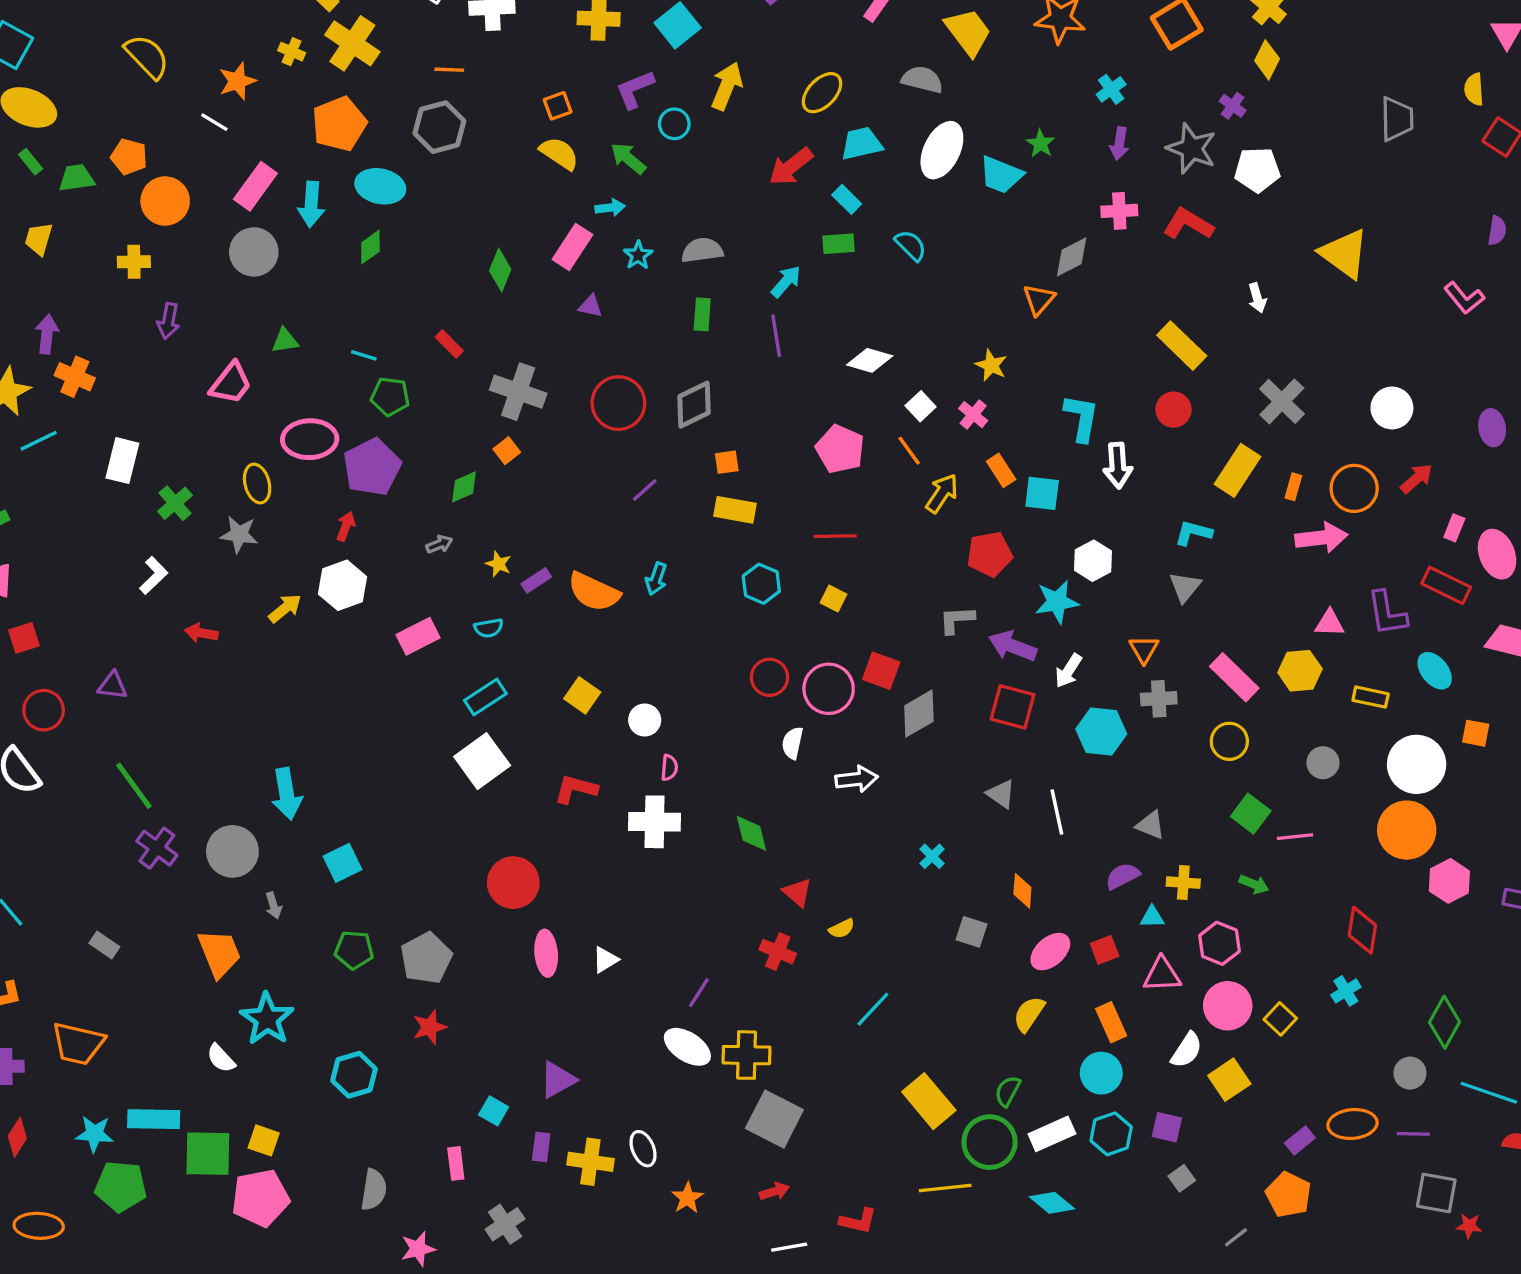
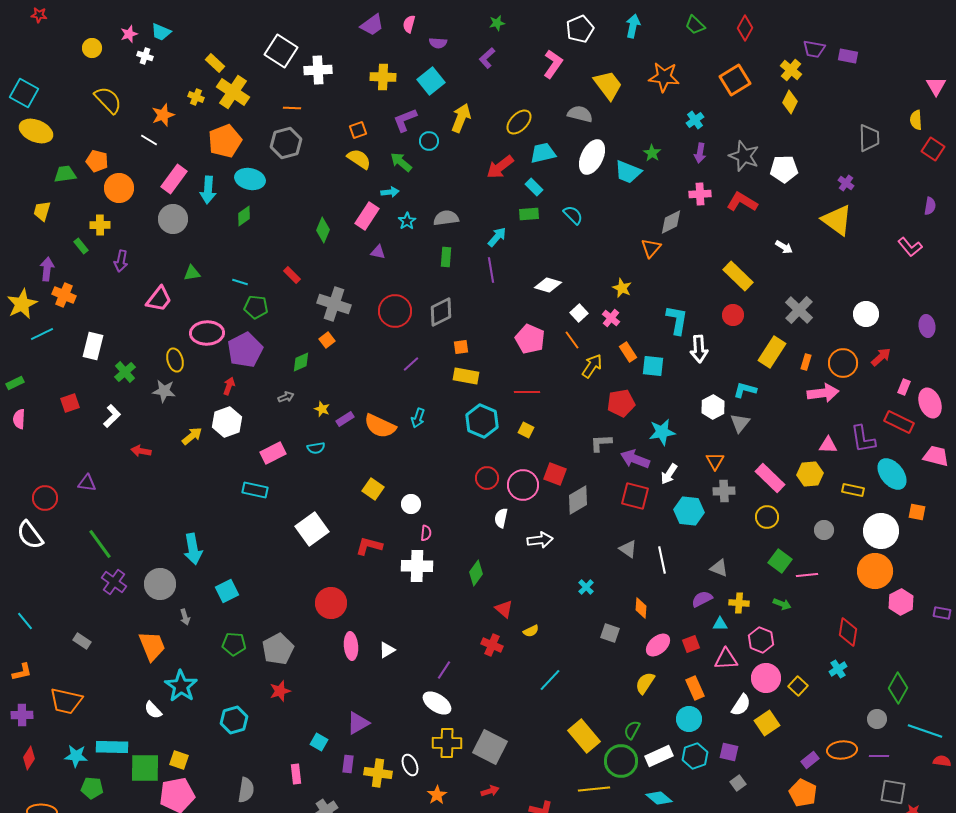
purple cross: (1233, 106) -> (846, 183), moved
green rectangle: (30, 162) -> (81, 246), moved
white arrow: (1257, 298) -> (784, 247), turned -42
white hexagon: (1093, 561) -> (713, 407), moved
cyan hexagon: (761, 584) -> (482, 421), size x1.4
red square: (24, 638) -> (70, 403), moved
cyan ellipse: (1435, 671) -> (892, 474), size x1.4
cyan rectangle: (485, 697) -> (255, 490), moved, turned 45
green diamond: (751, 833) -> (476, 573), turned 50
yellow cross: (746, 1055) -> (447, 743), moved
green pentagon: (121, 1186) -> (92, 788), size x0.7

